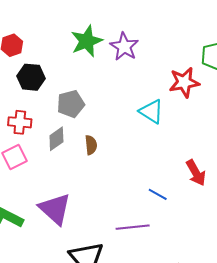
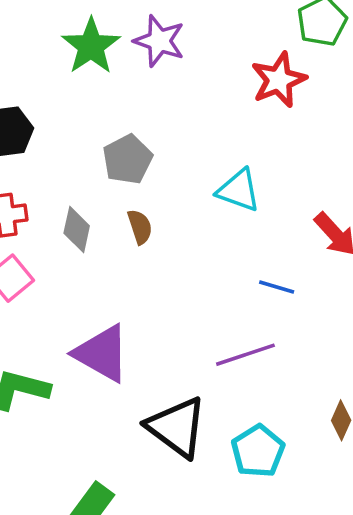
gray pentagon: (71, 104) -> (127, 159), moved
cyan triangle: (151, 111) -> (239, 190), moved
gray diamond: (56, 139) -> (77, 230), turned -30

